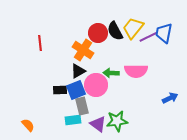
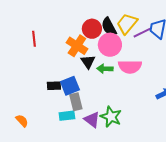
black triangle: (78, 71) -> (88, 62), moved, turned -35
pink circle: (96, 85) -> (110, 45), moved
green star: (117, 121) -> (111, 117), turned 30

